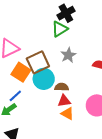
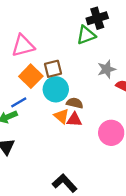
gray star: (68, 55) -> (107, 69), moved
brown square: (38, 62) -> (53, 69), size x0.7
orange triangle: (67, 114) -> (62, 116), moved

